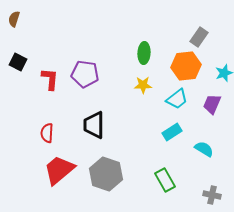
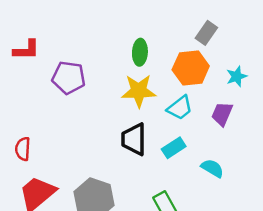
red L-shape: (50, 79) -> (26, 50), moved, turned 85
yellow star: (143, 85) -> (139, 91), size x1.6
black trapezoid: (94, 125) -> (134, 139), moved

